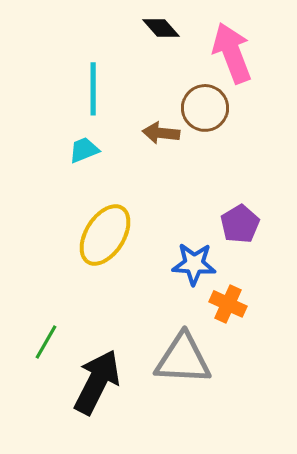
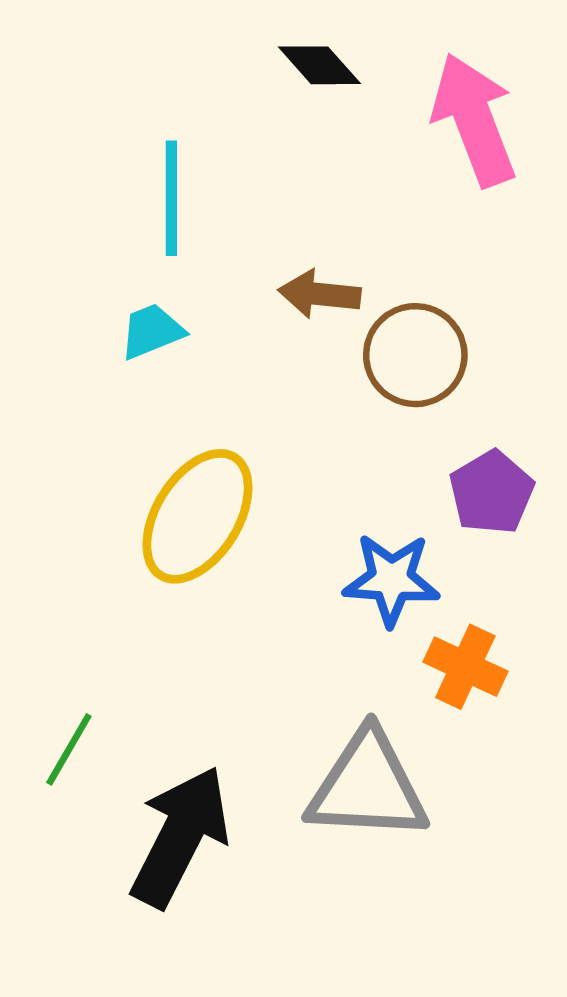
brown circle: (205, 108) -> (415, 355), moved

